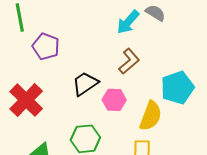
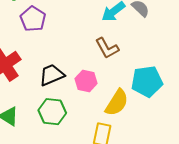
brown L-shape: (129, 61) -> (107, 48), turned 90
black trapezoid: (85, 84) -> (52, 75), moved

